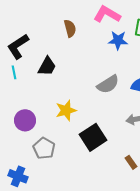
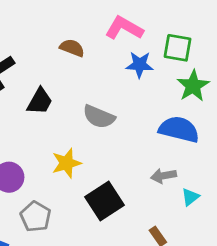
brown semicircle: (70, 28) -> (72, 48), turned -54
gray semicircle: (108, 84) -> (99, 117), moved, turned 55

